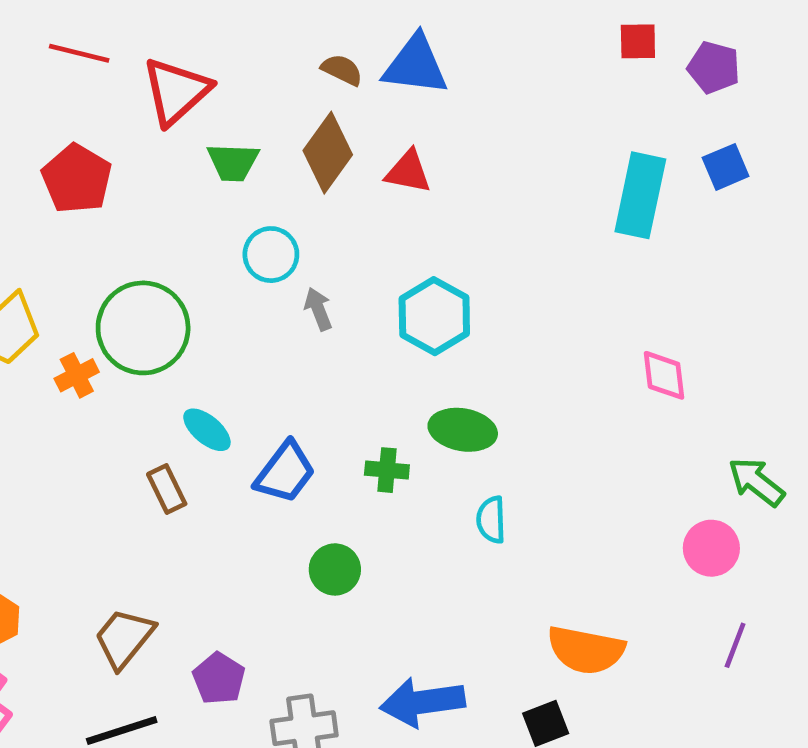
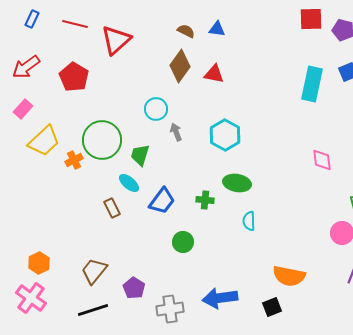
red square: (638, 41) -> (311, 19), size x1.4
blue triangle: (415, 65) -> (217, 29), size x0.6
green trapezoid: (233, 162) -> (140, 155), moved, turned 105

